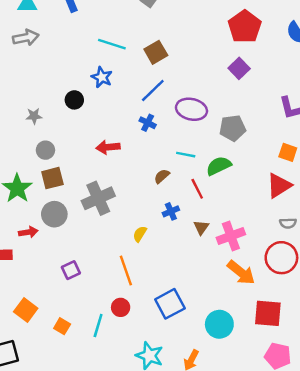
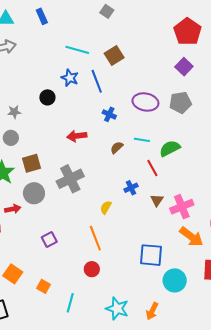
blue line: (153, 91) -> (97, 81), moved, turned -65
gray pentagon: (233, 128) -> (180, 103), moved
gray circle: (45, 150) -> (11, 138), moved
brown semicircle: (162, 176) -> (117, 148), moved
blue square: (170, 304) -> (151, 255), moved, turned 35
cyan line: (98, 326) -> (70, 303), moved

